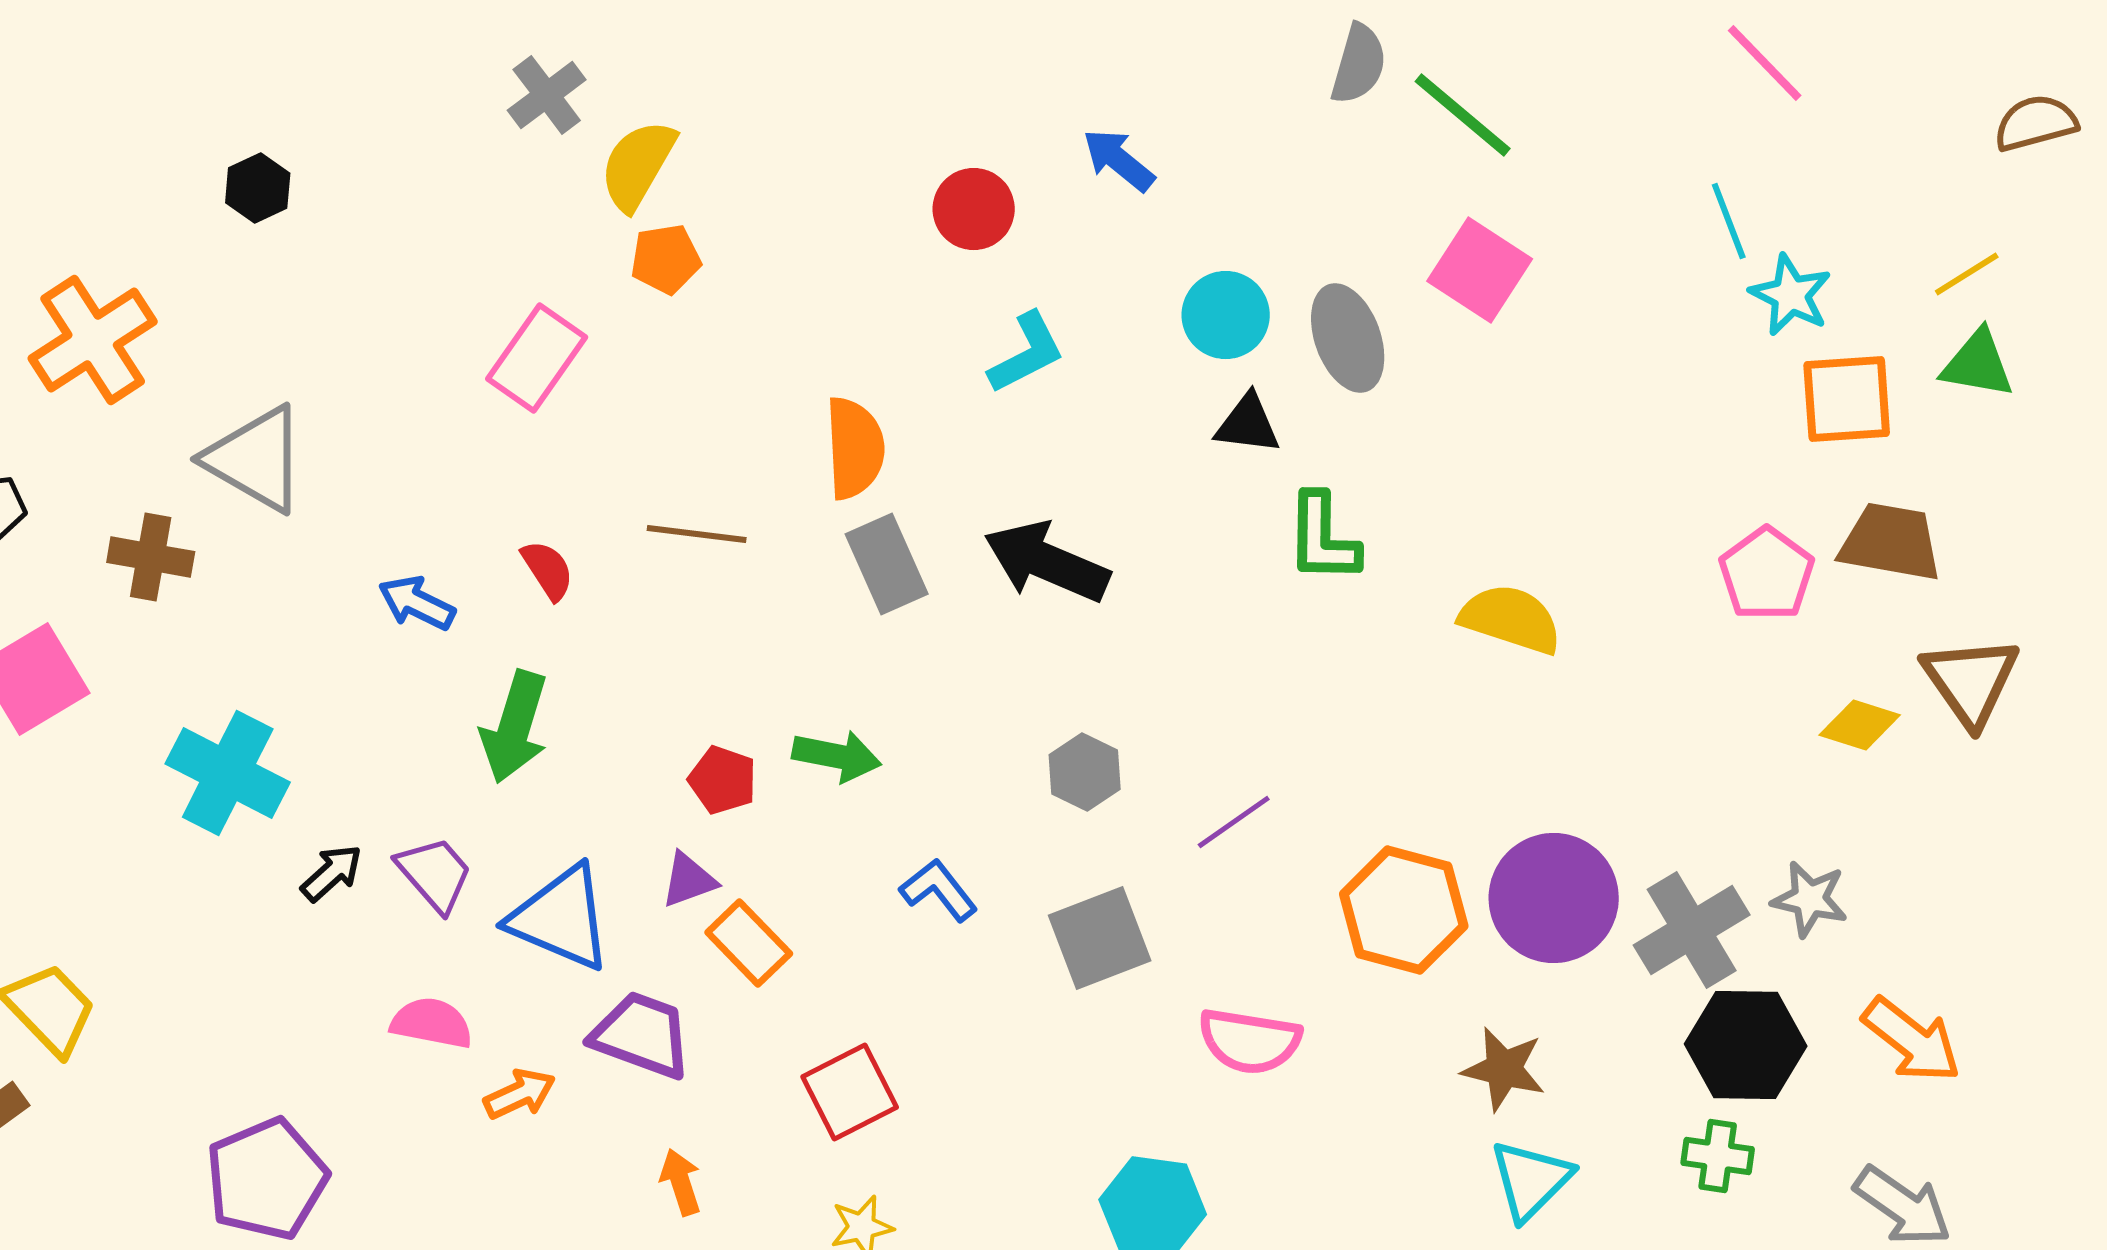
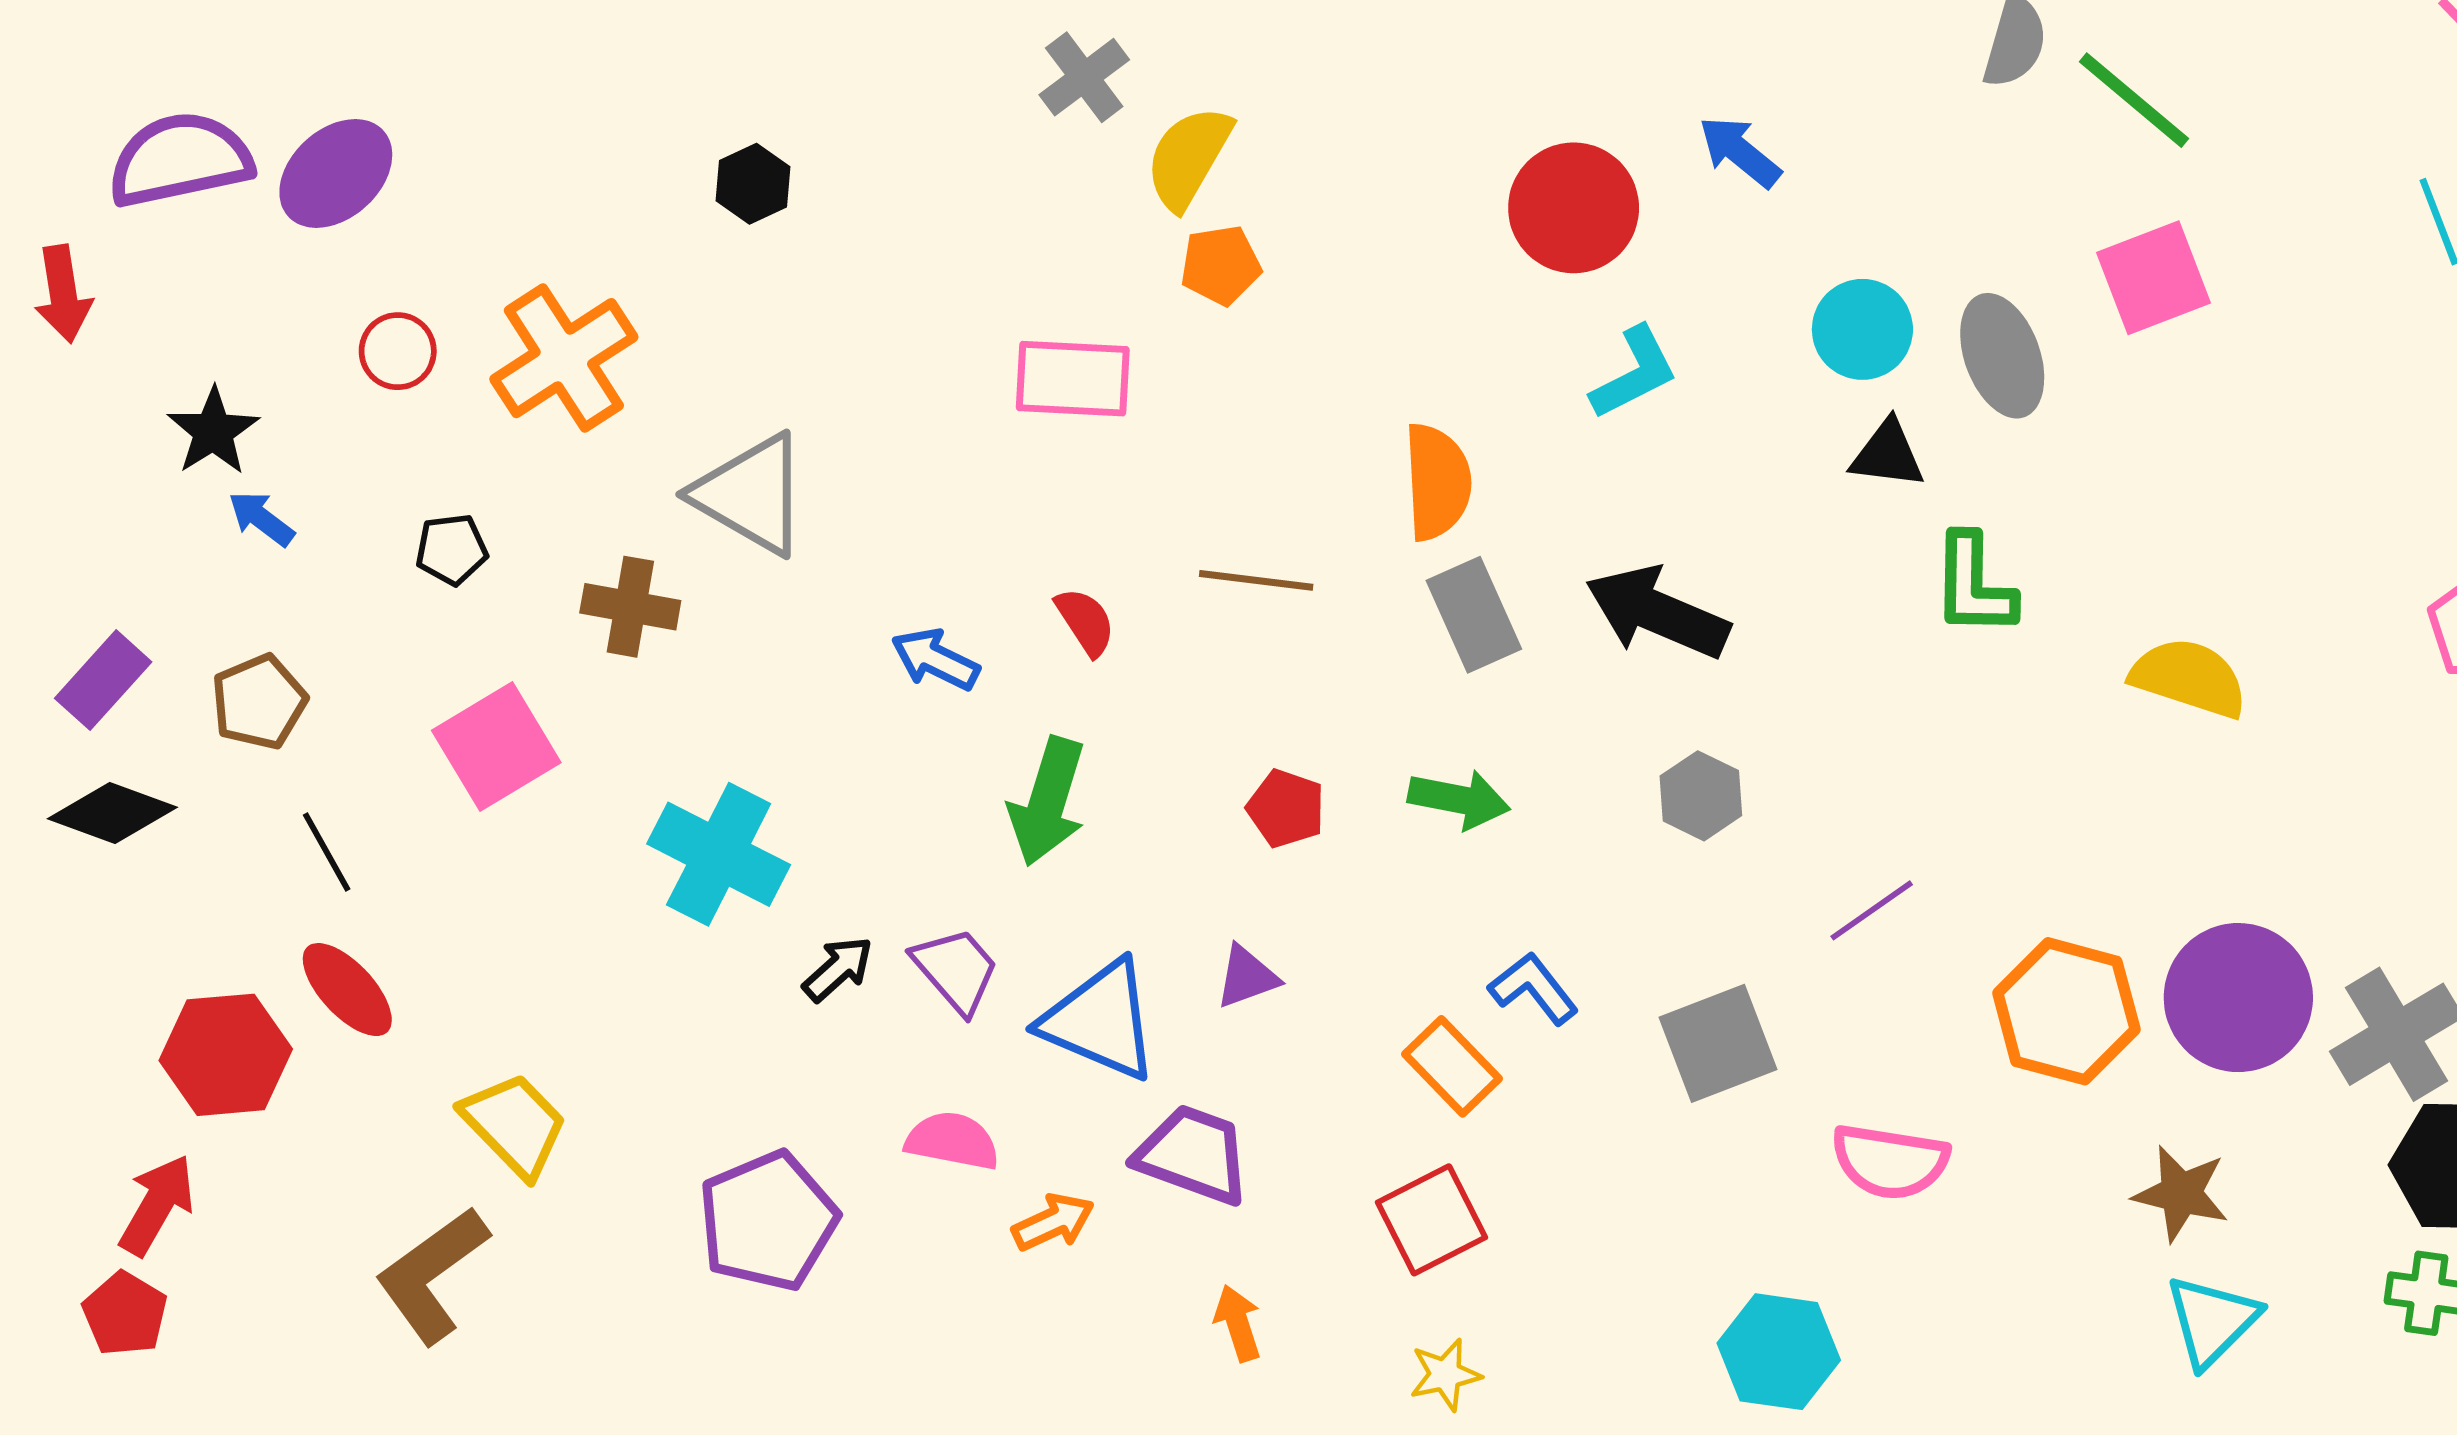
red circle: (974, 209) -> (1574, 208), size x1.4
pink square: (1480, 270) -> (2154, 278), turned 36
pink rectangle: (537, 358) -> (1073, 379), turned 58
green arrow: (837, 756) -> (1459, 799), moved
gray hexagon: (1085, 772) -> (1701, 796), moved
red pentagon: (723, 780) -> (1286, 808), moved
orange rectangle: (749, 943) -> (1452, 1066), moved
purple pentagon: (267, 1179) -> (768, 1221), moved

